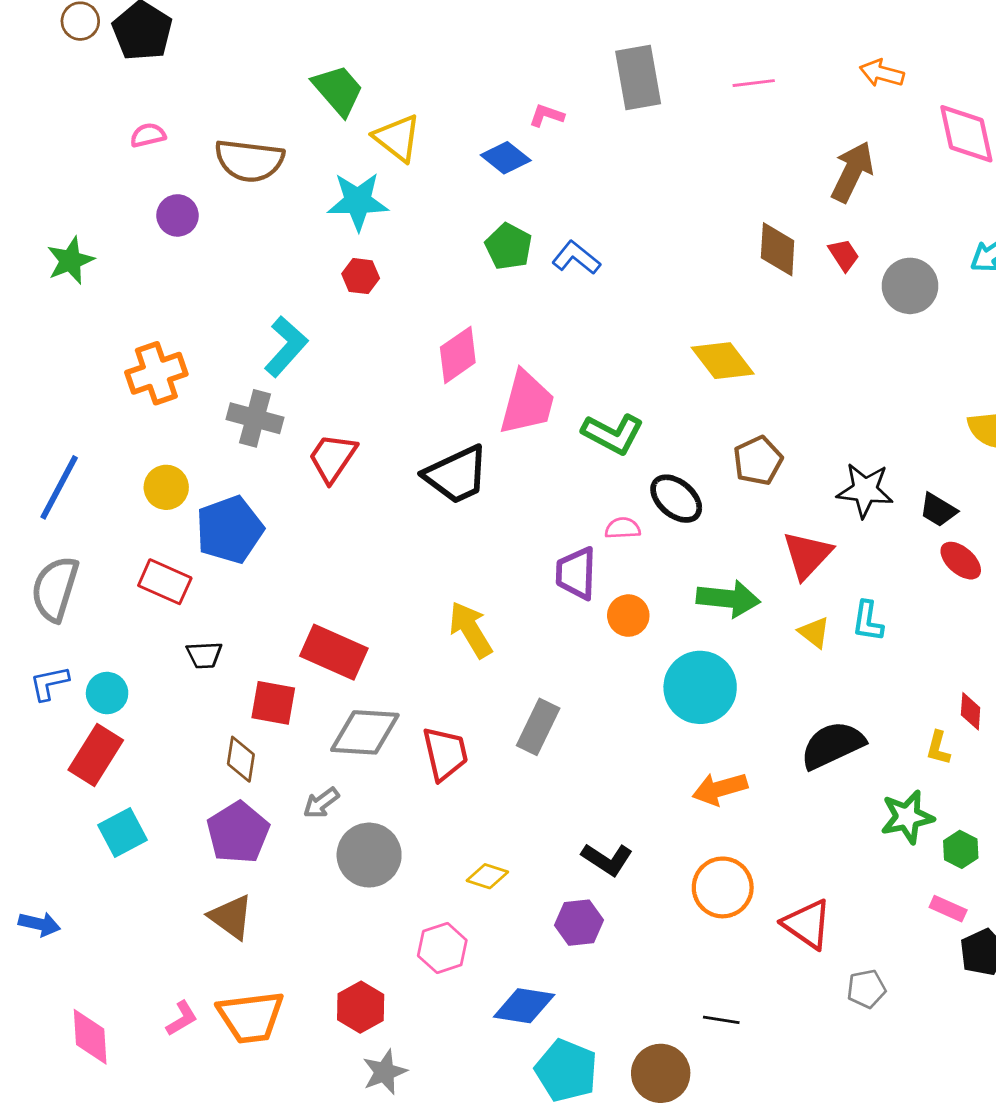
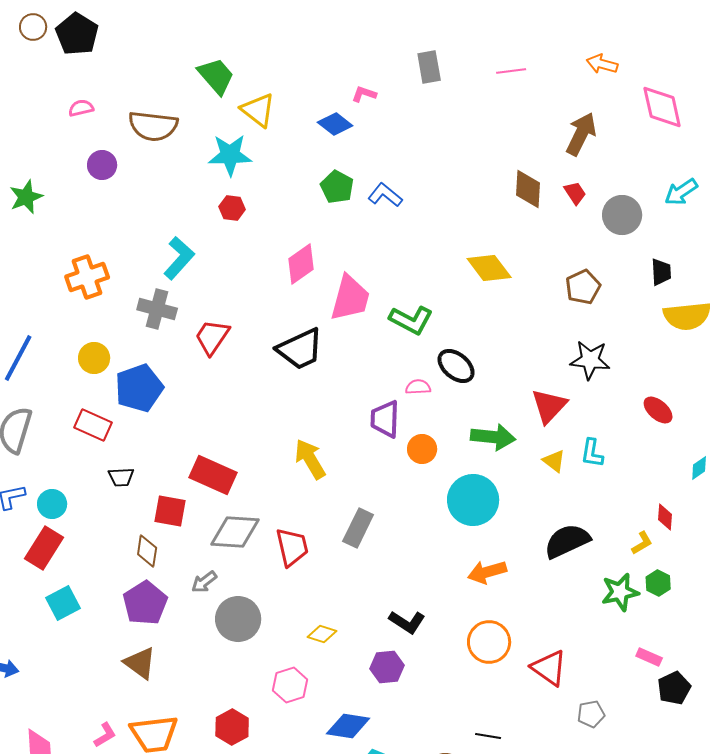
gray rectangle: (638, 77) -> (429, 67), size x0.7
brown pentagon: (758, 461) -> (583, 287), moved
black trapezoid: (938, 510) -> (661, 272), moved, turned -124
yellow L-shape: (938, 748) -> (642, 543), turned -135
green hexagon: (961, 849) -> (658, 583), moved

